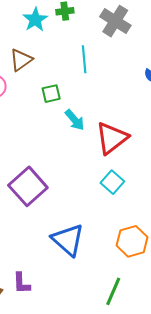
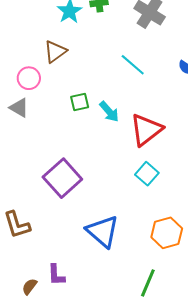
cyan line: (84, 59) -> (133, 65), moved, turned -44
green square: (51, 94) -> (80, 102), moved

